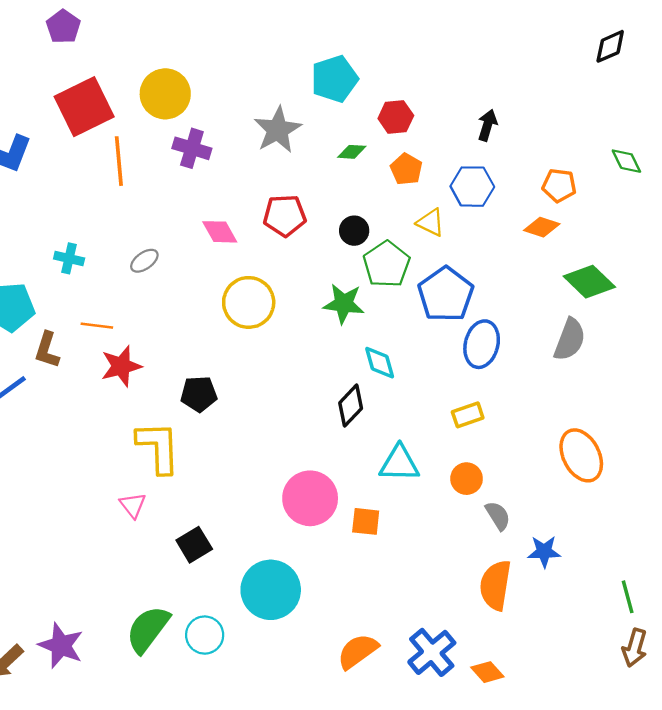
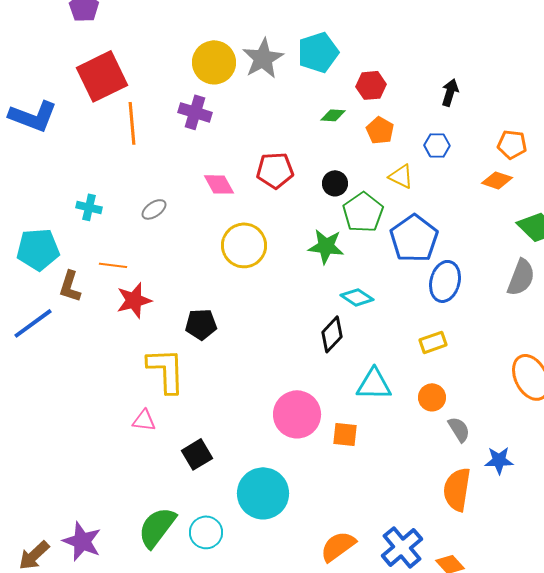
yellow circle: (165, 94) -> (214, 62), moved
gray star: (278, 130) -> (263, 58), moved
blue hexagon: (472, 187) -> (437, 145), size x0.7
cyan diamond: (380, 363) -> (357, 297), turned -40
pink triangle: (133, 505) -> (144, 420), turned -45

